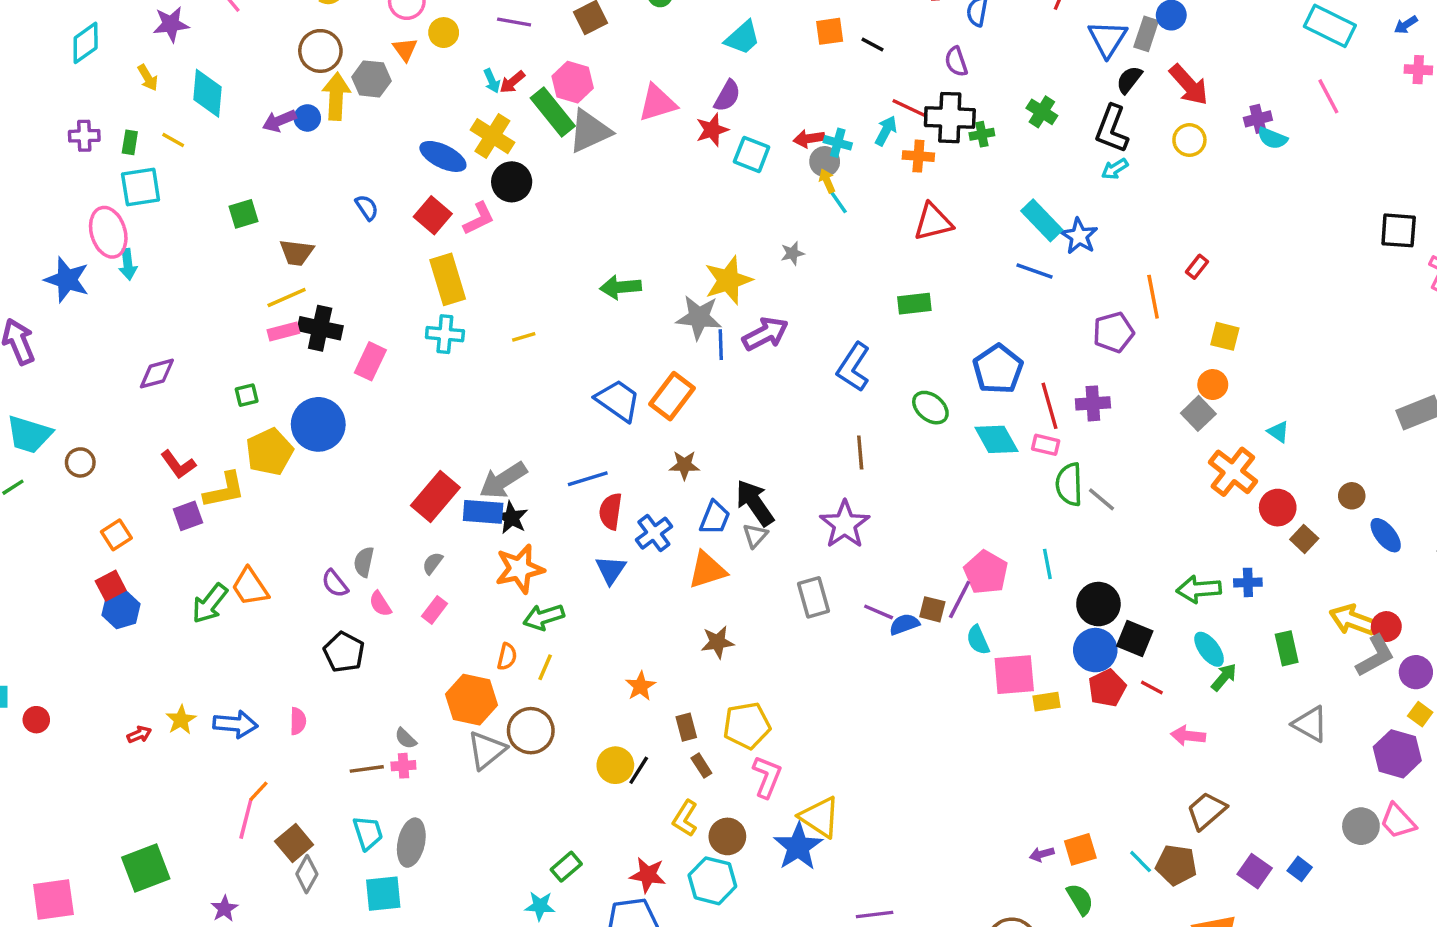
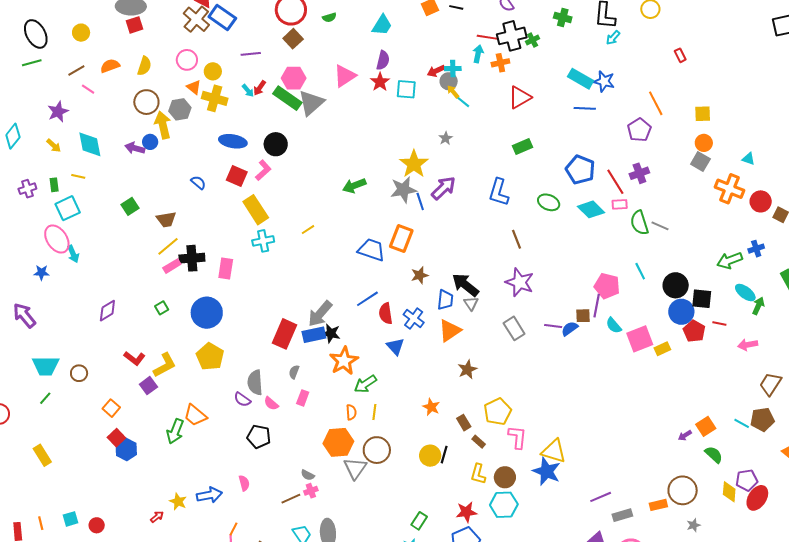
purple arrow: (279, 121) -> (135, 148), turned 54
yellow cross: (492, 136) -> (215, 98), moved
red rectangle: (1197, 267) -> (680, 55), moved, turned -48
blue star: (67, 280) -> (41, 273), size x0.6
yellow pentagon: (270, 452) -> (210, 357), moved
gray semicircle: (364, 562) -> (255, 383), size x1.4

